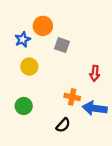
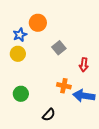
gray square: (62, 45) -> (59, 48), moved, turned 32
yellow circle: (29, 67) -> (18, 54), moved
black semicircle: (63, 125) -> (49, 115), moved

